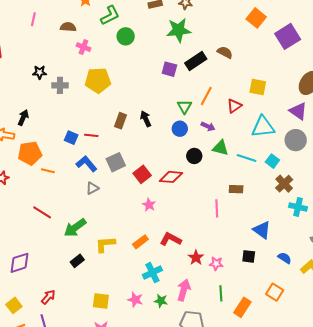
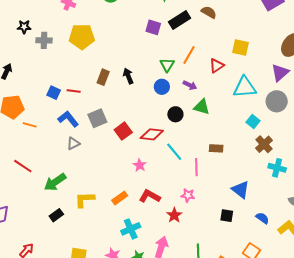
purple triangle: (298, 111) -> (280, 73), turned 42
cyan line: (247, 158) -> (174, 152), moved, turned 30
pink star: (149, 205) -> (140, 165), moved
pink star: (216, 264) -> (188, 195), moved

